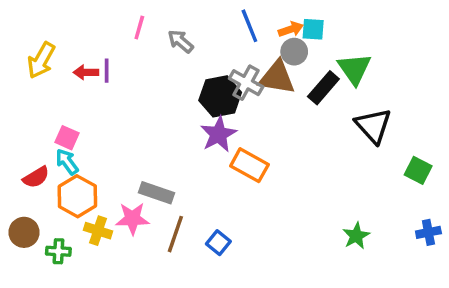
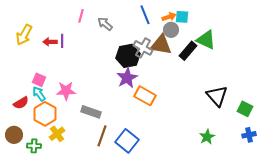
green triangle: (354, 69) -> (206, 40), turned -30
black triangle: (373, 126) -> (217, 96), moved
green square: (418, 170) -> (245, 109), moved
pink star: (132, 219) -> (66, 91), moved
yellow cross: (98, 231) -> (57, 134), turned 35
blue square: (218, 243) -> (127, 141), size x1.6

